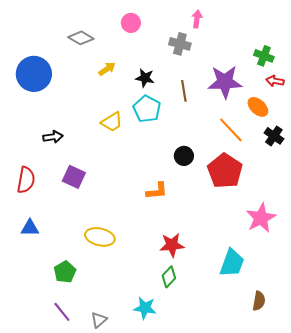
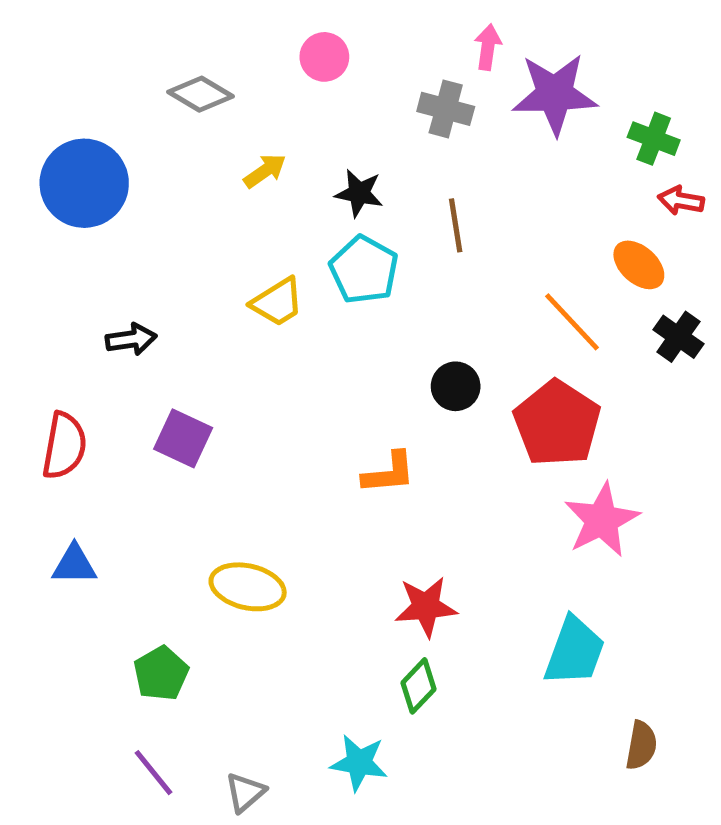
purple star: (225, 82) -> (555, 94), moved
pink star: (261, 218) -> (602, 520), moved

